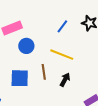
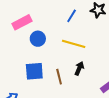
brown line: (44, 72) -> (59, 77), moved

